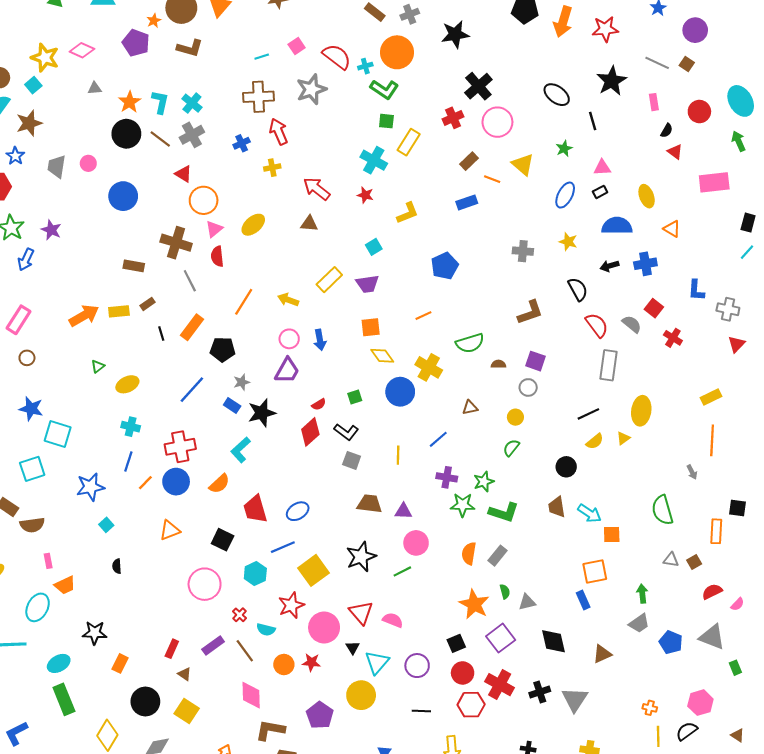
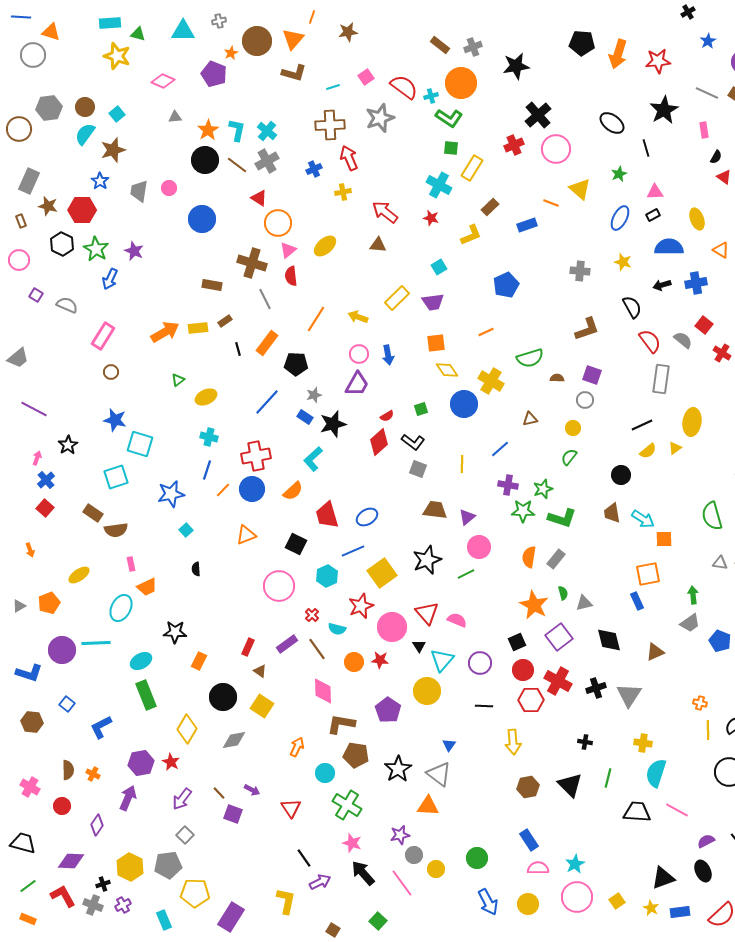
brown L-shape: (190, 48) -> (294, 73), moved
yellow star: (45, 58) -> (117, 56), moved
brown rectangle: (469, 161) -> (490, 207), moved
purple triangle: (403, 511) -> (467, 517), turned -42

